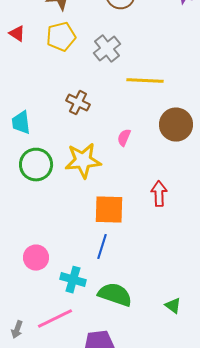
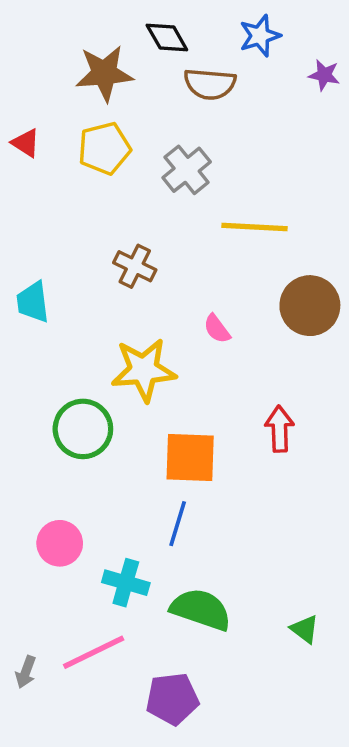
pink semicircle: (124, 138) -> (217, 329), turned -60
green circle: (36, 165) -> (83, 429), moved

